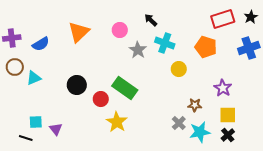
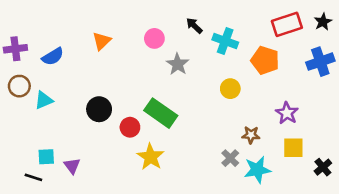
orange triangle: (79, 32) -> (102, 41), size x0.7
cyan cross: (165, 43) -> (225, 41), moved
black cross: (228, 135) -> (323, 167), moved

